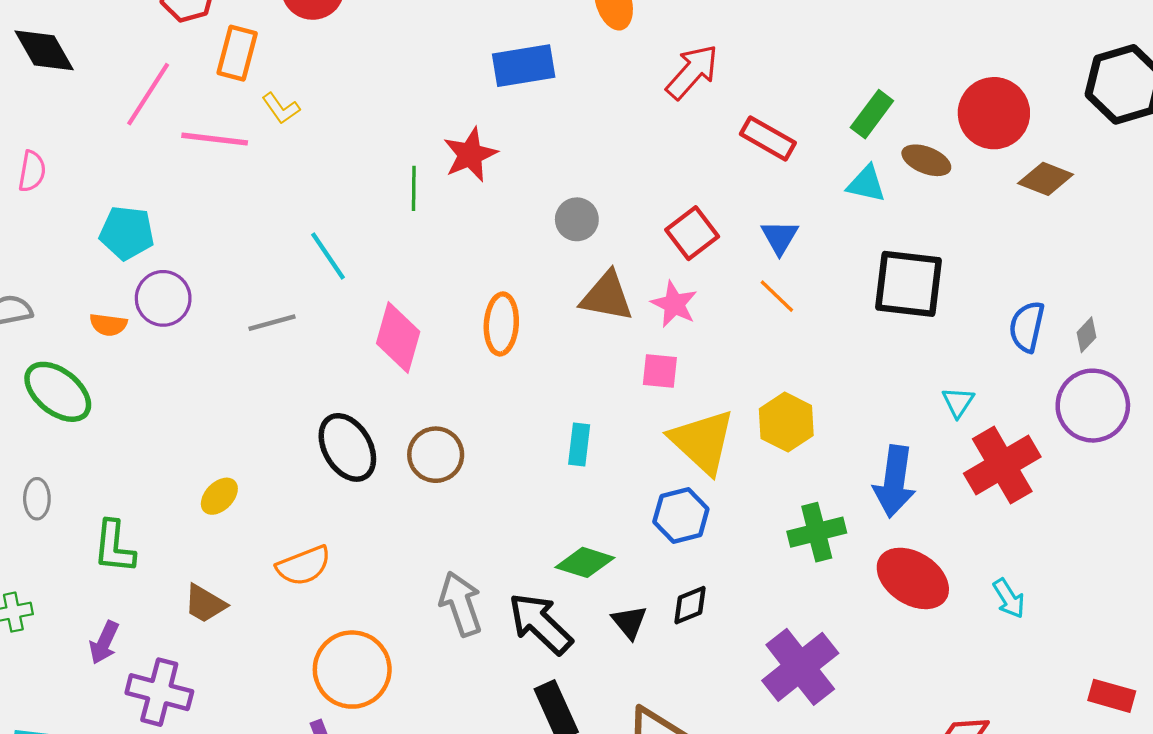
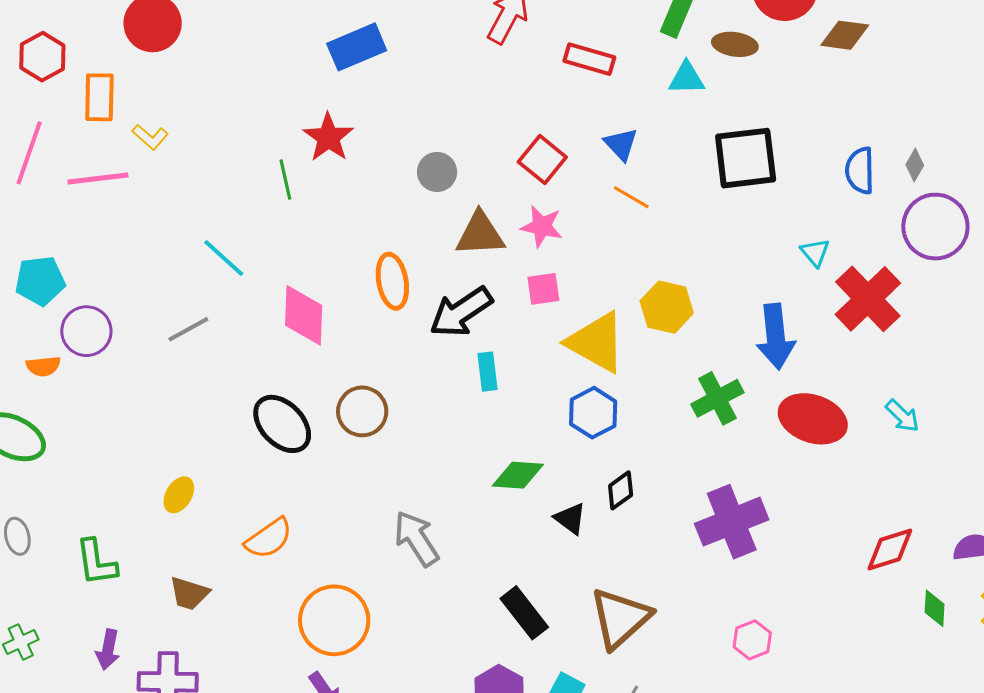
black arrow: (540, 624) -> (461, 312), moved, turned -64
purple cross: (800, 667) -> (732, 522), turned 30

